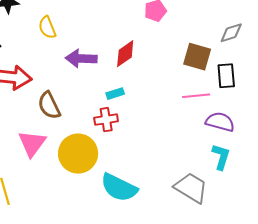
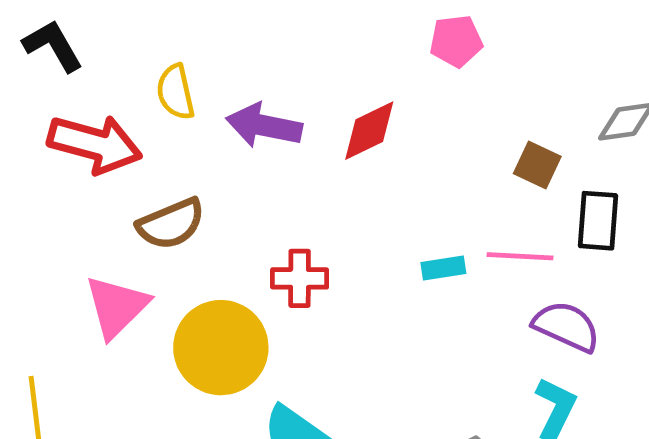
yellow semicircle: (47, 27) -> (175, 92), moved
brown square: (197, 57) -> (537, 165), size x0.7
cyan rectangle: (115, 94) -> (443, 268), moved
brown semicircle: (49, 105) -> (171, 224), turned -96

